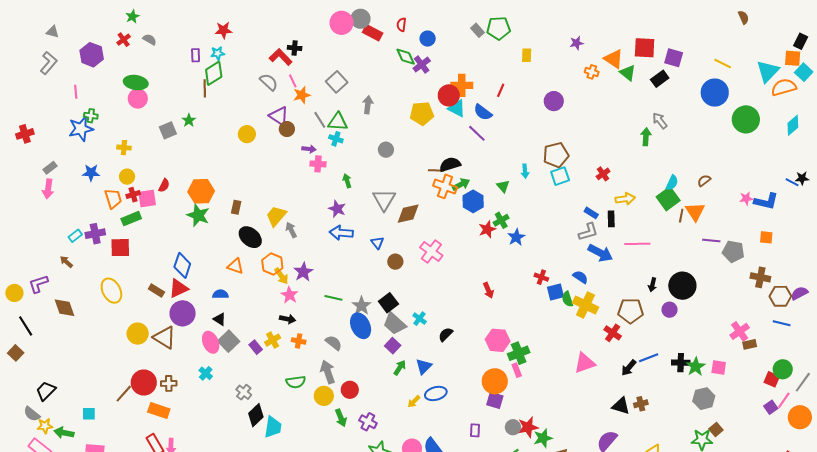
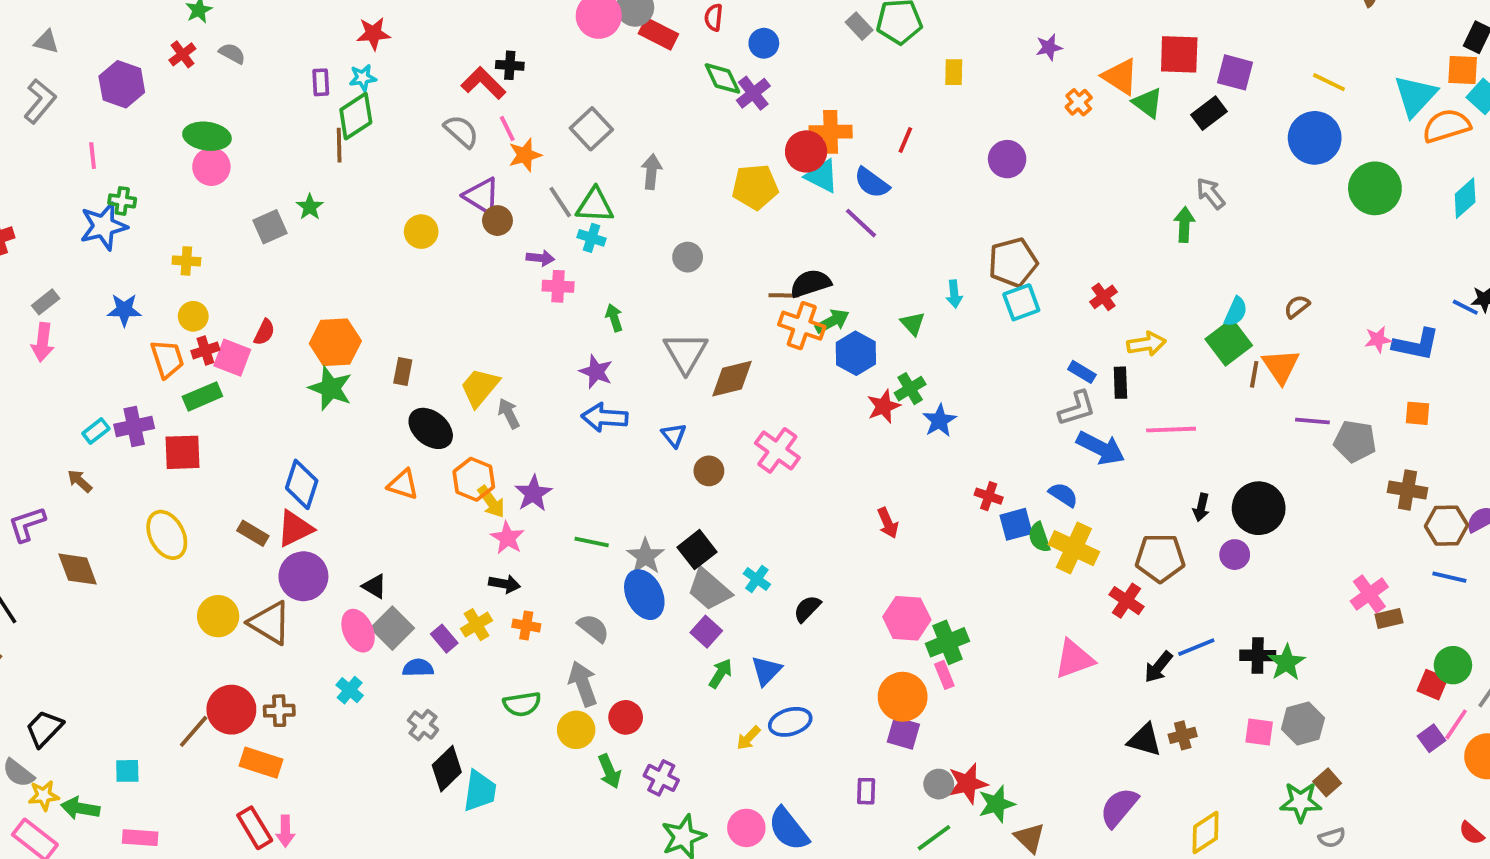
orange cross: (592, 72) -> (1079, 102), turned 32
pink square: (147, 198) -> (232, 358), turned 30
blue semicircle: (220, 294) -> (418, 668), moved
pink square: (719, 367) -> (1259, 732), moved

